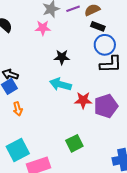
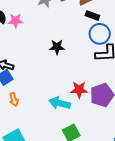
pink star: (43, 28) -> (16, 21), moved
cyan arrow: (60, 84) -> (60, 103), moved

